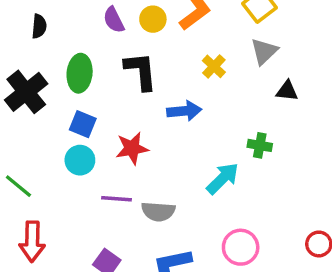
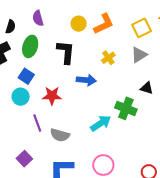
purple semicircle: (114, 20) -> (38, 18), moved
black semicircle: (39, 26) -> (11, 27), moved
black triangle: (287, 91) -> (147, 88), moved
green cross: (260, 145) -> (126, 108), size x1.5
purple line: (116, 199) -> (37, 123), turned 54

